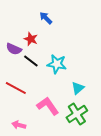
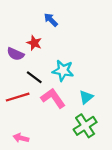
black line: (31, 61) -> (34, 77), moved
red line: (16, 88) -> (18, 97), turned -45
pink L-shape: (48, 106) -> (53, 98), moved

